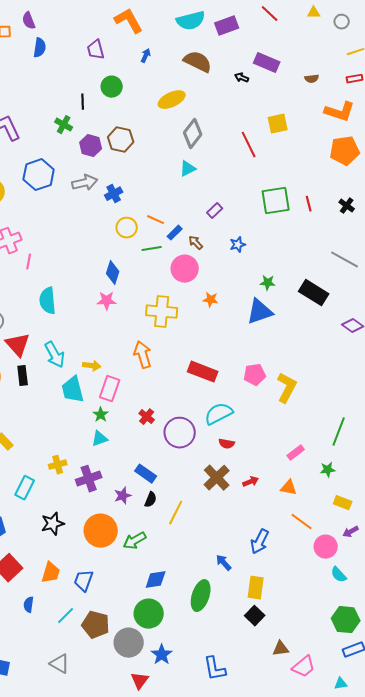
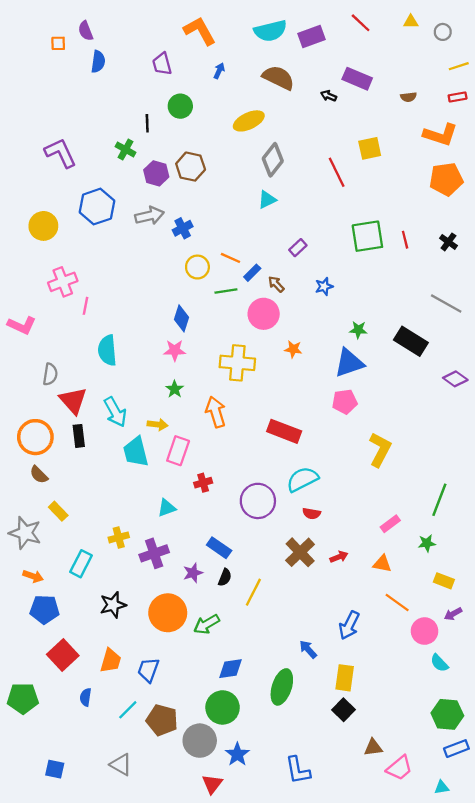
pink pentagon: (255, 375) -> (345, 402), moved
green star: (101, 415) -> (175, 389), moved
red cross: (147, 417) -> (203, 483), moved, turned 35

